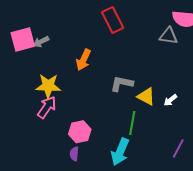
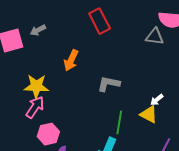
gray arrow: (41, 42) -> (38, 30), moved
yellow triangle: (146, 96) -> (149, 114), moved
pink hexagon: (80, 132) -> (48, 134), moved

